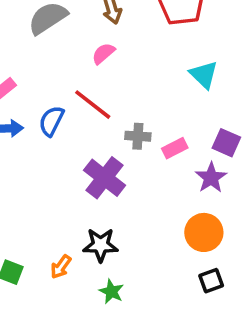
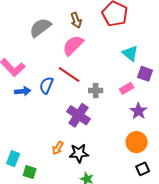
pink semicircle: (103, 53) -> (73, 45), size x1.6
purple square: (226, 143) -> (145, 74), moved
pink rectangle: (175, 148) -> (127, 88), moved
orange arrow: (61, 267) -> (58, 148), moved

